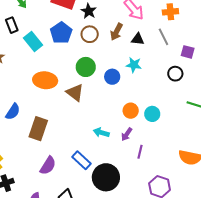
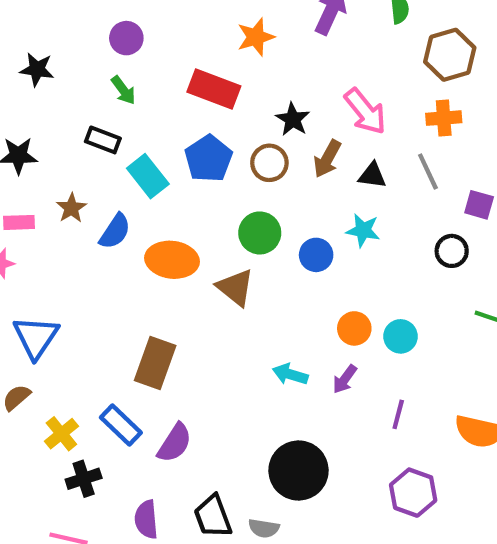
black star: (89, 11) -> (293, 119), moved
black rectangle: (12, 25) -> (103, 140), turned -49
blue semicircle: (13, 112) -> (115, 231), moved
purple line: (140, 152) -> (398, 414), moved
blue rectangle: (82, 160) -> (121, 425), moved

